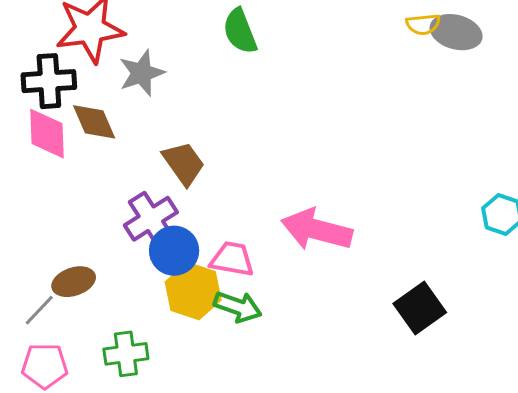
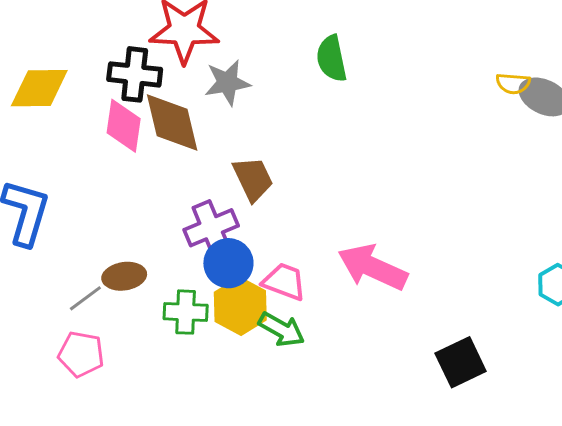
brown diamond: (94, 122) -> (172, 122), size x1.4
green cross: (126, 354) -> (186, 312), moved

